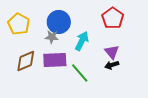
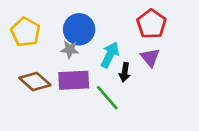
purple triangle: (112, 52) -> (150, 57), moved
brown diamond: (26, 61) -> (35, 82), turned 65
black arrow: (112, 65) -> (125, 72), moved, turned -64

